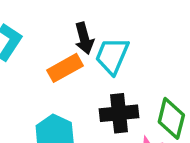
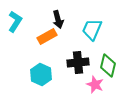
cyan trapezoid: (112, 56) -> (92, 30), moved

